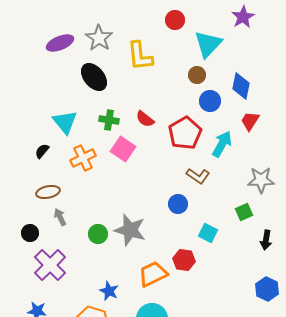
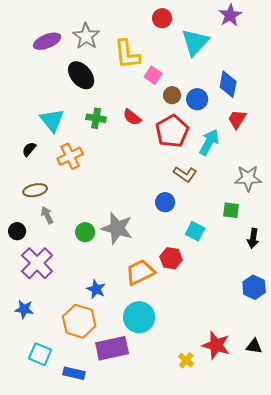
brown circle: (197, 75) -> (172, 95), moved
pink square: (123, 149) -> (153, 75), moved, size x0.7
green square: (244, 212) -> (231, 210), turned 30

